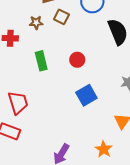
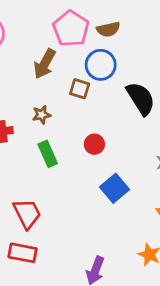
brown square: (61, 17) -> (80, 89), moved
brown star: (36, 23) -> (42, 115), moved

